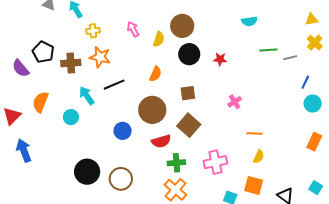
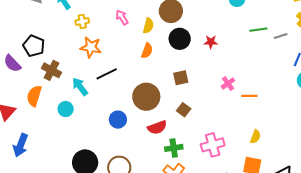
brown cross: (71, 63) -> (52, 70), moved, turned 36
orange semicircle: (156, 74) -> (147, 51), moved
brown square: (189, 125) -> (184, 110), size x0.6
orange line: (254, 133) -> (249, 96), moved
blue arrow: (24, 150) -> (21, 145), turned -135

